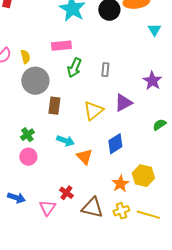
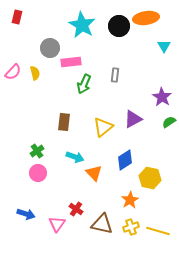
gray rectangle: (105, 70) -> (115, 75), moved
gray circle: (35, 81) -> (50, 48), moved, size x0.7
green semicircle: (159, 125) -> (169, 122), moved
yellow hexagon: (143, 176) -> (150, 178), moved

